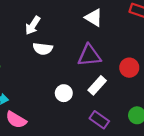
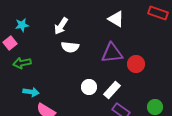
red circle: (129, 68) -> (136, 64), moved
white rectangle: (97, 85) -> (112, 90), moved

